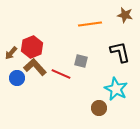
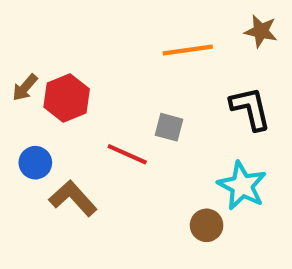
brown arrow: (11, 53) -> (25, 88), moved
brown L-shape: (35, 67) -> (73, 198), moved

